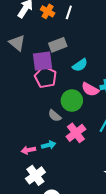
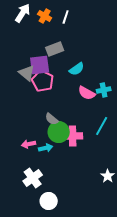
gray triangle: (17, 43) -> (27, 73), moved
green circle: (72, 101) -> (59, 132), moved
pink cross: (76, 133) -> (73, 136), turned 36
pink arrow: (28, 150) -> (29, 144), moved

